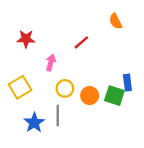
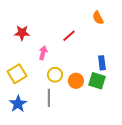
blue rectangle: (127, 83) -> (102, 63), moved
blue star: (34, 123) -> (18, 104), moved

